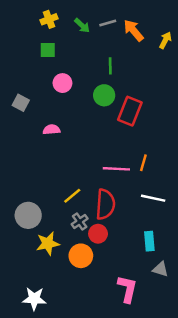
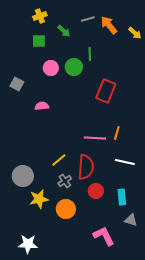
green arrow: (82, 25) -> (64, 31), moved
yellow arrow: (165, 40) -> (135, 33), turned 104
green circle: (104, 95) -> (74, 67), moved
red circle: (98, 234) -> (96, 191), moved
pink L-shape: (127, 289) -> (104, 236), turned -40

